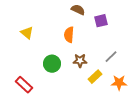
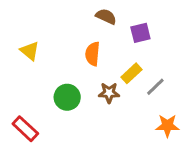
yellow rectangle: (95, 77) -> (131, 73), moved

